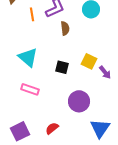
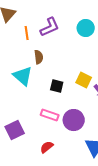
brown semicircle: (65, 28) -> (39, 57), moved
pink rectangle: (30, 89) -> (50, 115), moved
purple square: (20, 131) -> (15, 130), moved

